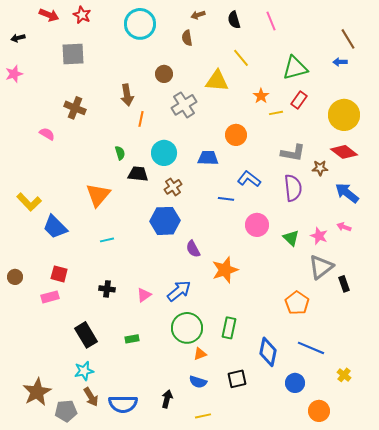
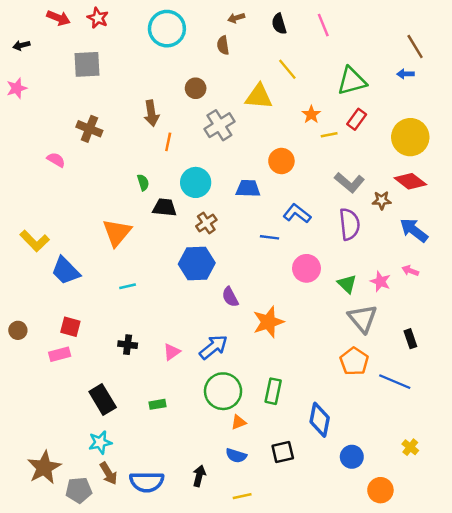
gray L-shape: (293, 153) -> (349, 182), turned 30
gray triangle: (321, 267) -> (363, 318), moved, turned -32
blue line: (311, 348) -> (395, 382), moved

